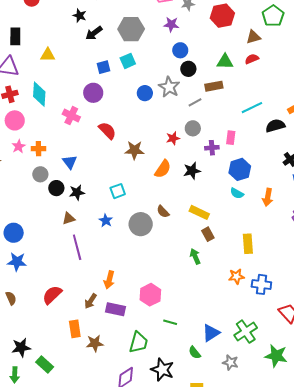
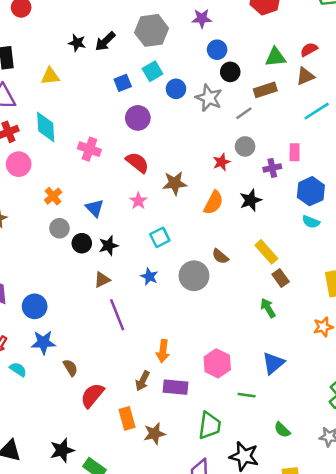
black star: (80, 16) -> (77, 43), moved
brown triangle: (253, 37) -> (305, 76), moved
purple circle: (93, 93) -> (138, 118), moved
blue circle: (145, 93) -> (176, 89), moved
pink star: (19, 146) -> (138, 201), moved
orange cross: (38, 149) -> (53, 196), turned -32
yellow rectangle: (199, 212) -> (266, 252), turned 30
red semicircle: (52, 295) -> (92, 395), moved
brown semicircle: (11, 298) -> (70, 368), moved
blue triangle: (211, 333) -> (273, 363), moved

